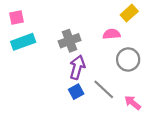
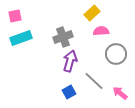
yellow rectangle: (129, 13) -> (92, 13), moved
blue square: (76, 92) -> (69, 92), moved

